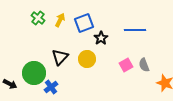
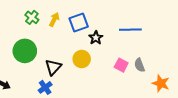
black triangle: (60, 57) -> (53, 67), moved
pink square: (126, 65) -> (121, 65), turned -32
green circle: (34, 73) -> (25, 51), moved

